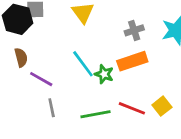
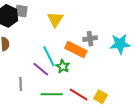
orange rectangle: (132, 61) -> (76, 49), moved, turned 35
purple line: (41, 79) -> (41, 69), moved
yellow square: (162, 106) -> (101, 97), turned -32

